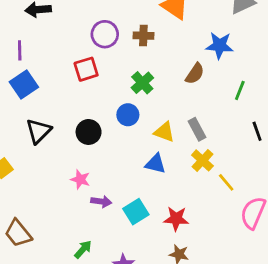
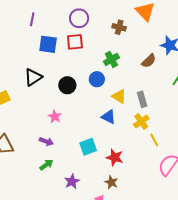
purple circle: (105, 34) -> (79, 18), moved
blue square: (24, 84) -> (48, 44), moved, turned 30
purple arrow: (101, 202) -> (46, 141), moved

